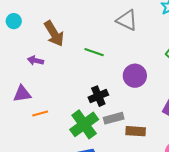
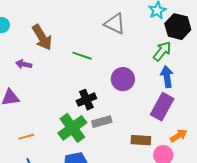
orange line: (40, 113) -> (26, 137), moved
brown rectangle: (136, 131) -> (141, 140), moved

